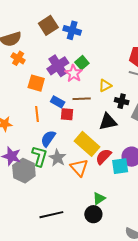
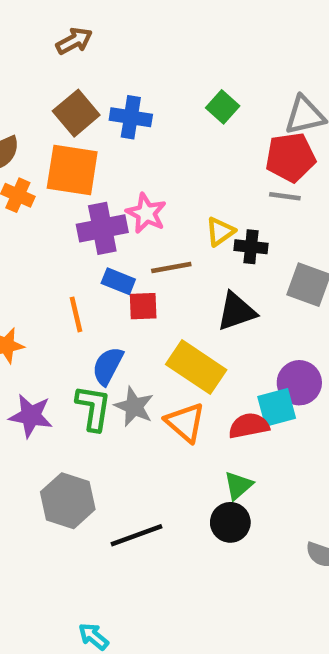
green square: (82, 63) -> (223, 107), moved
purple cross: (58, 66) -> (102, 228), moved, turned 30
orange square: (36, 83) -> (72, 170), moved, size x1.4
black cross: (122, 101) -> (251, 247), moved
red semicircle: (104, 157) -> (249, 426), moved, turned 42
gray hexagon: (24, 171) -> (68, 501), moved

